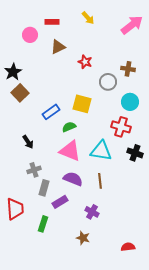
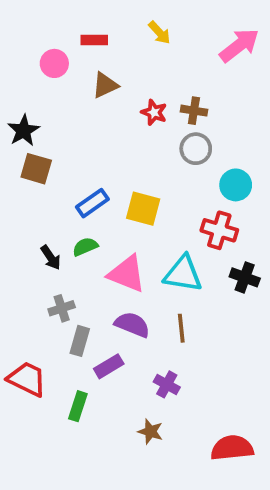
brown cross: (128, 69) -> (194, 111), moved
brown square: (20, 93) -> (36, 169), turned -30
yellow square: (82, 104) -> (143, 209), moved
green semicircle: (69, 127) -> (85, 247), moved
red trapezoid: (15, 209) -> (27, 379), turned -60
red semicircle: (128, 247) -> (232, 448), size x1.6

